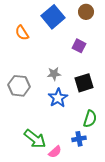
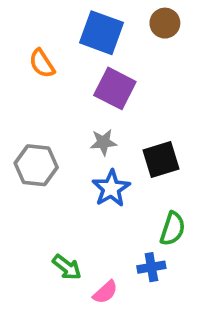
blue square: (53, 17) -> (101, 33), turned -30
purple square: (79, 46) -> (115, 88), moved, size x1.5
green arrow: (35, 139) -> (67, 267), size x0.7

